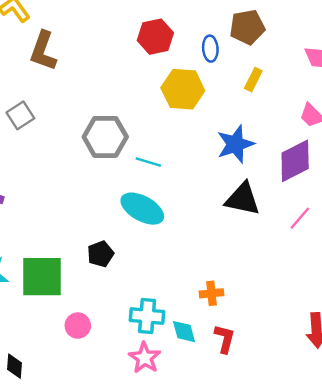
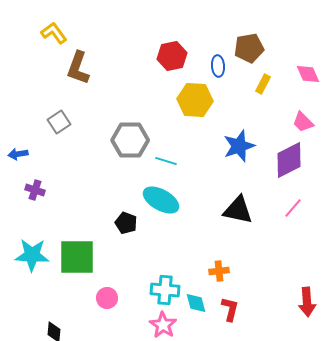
yellow rectangle: (253, 80) -> (263, 84), moved
black triangle: (243, 199) -> (238, 210), moved
black pentagon: (100, 254) -> (126, 223), moved, turned -30

